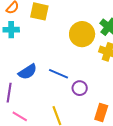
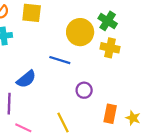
blue line: (58, 74) -> (60, 60), moved

